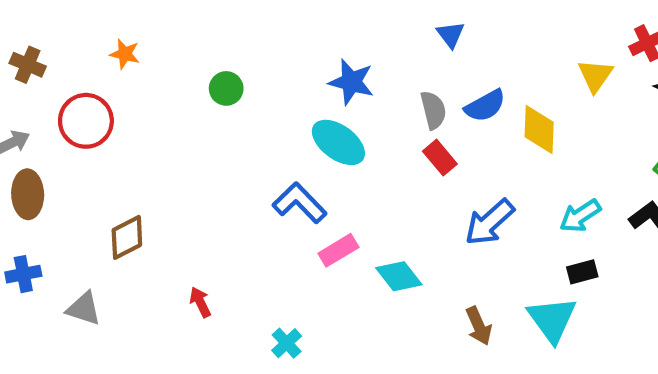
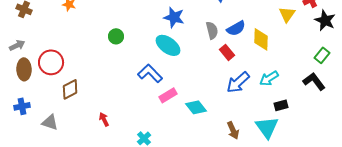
green circle: (226, 88) -> (116, 36), moved
red circle: (86, 121) -> (51, 62), moved
red rectangle: (440, 158) -> (227, 52), moved
cyan arrow: (580, 216) -> (269, 78), moved

